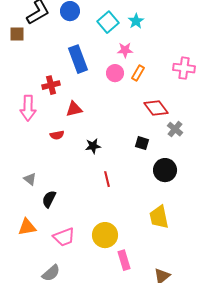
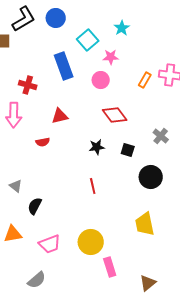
cyan square: (108, 22) -> (88, 40), moved
orange rectangle: (138, 73) -> (145, 80), moved
red cross: (51, 85) -> (28, 85), moved, turned 30
red diamond: (156, 108) -> (115, 115), moved
black star: (93, 146) -> (97, 147), moved

